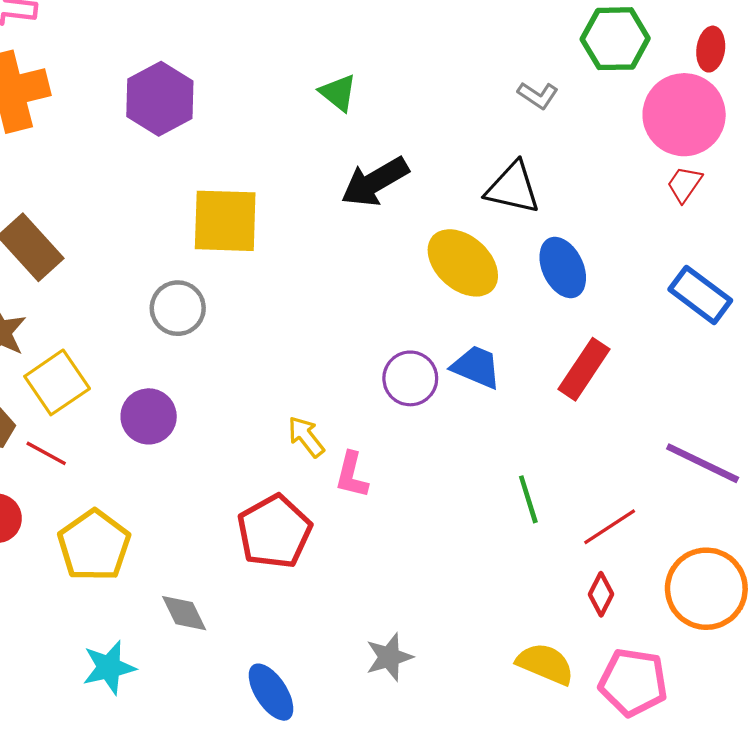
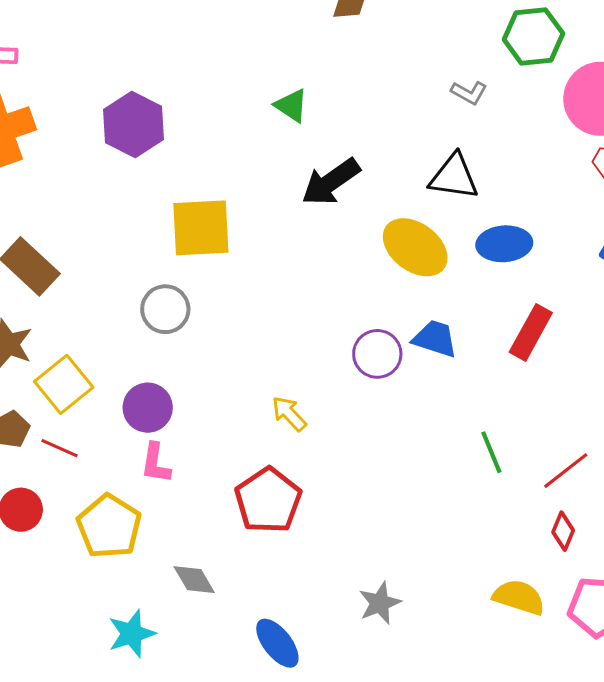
blue ellipse: (563, 268) -> (504, 244), turned -64
pink L-shape: (352, 475) -> (156, 463), moved

